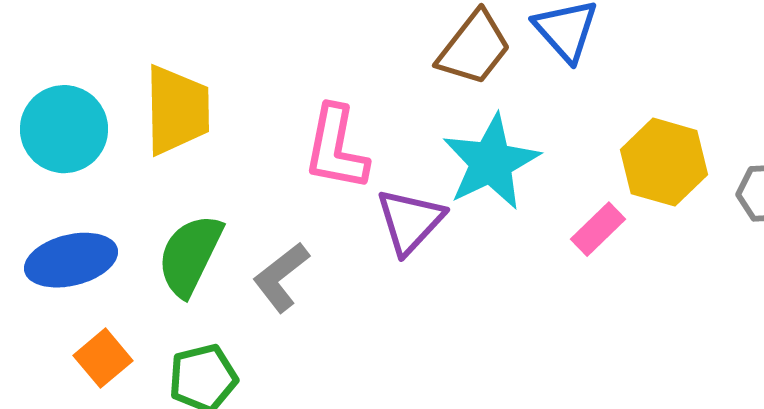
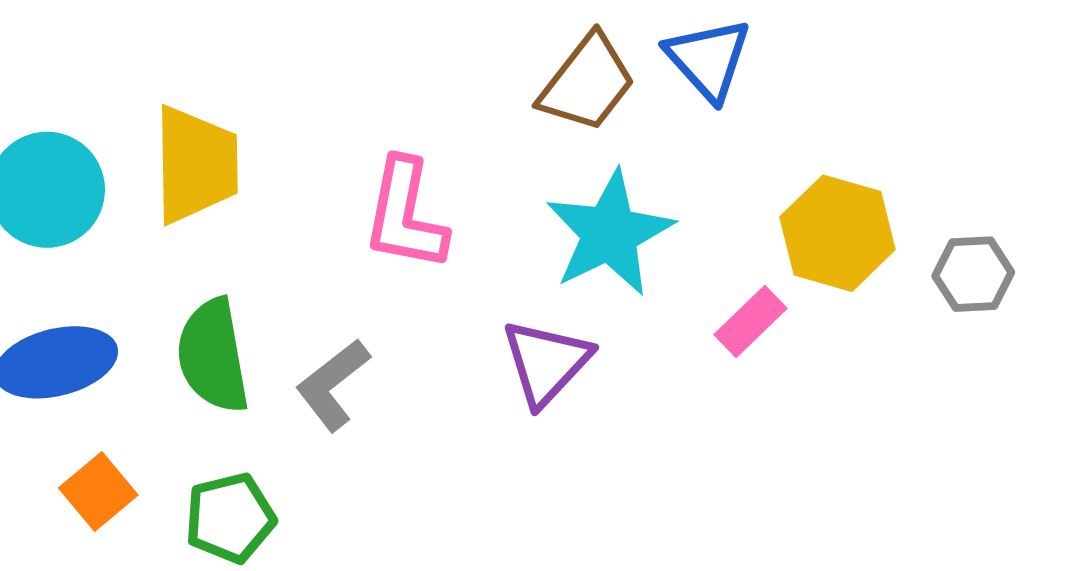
purple triangle: (410, 221) -> (546, 362), moved
green semicircle: (190, 255) -> (213, 356), turned -36

